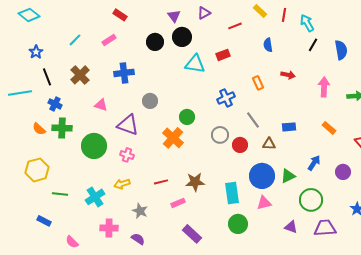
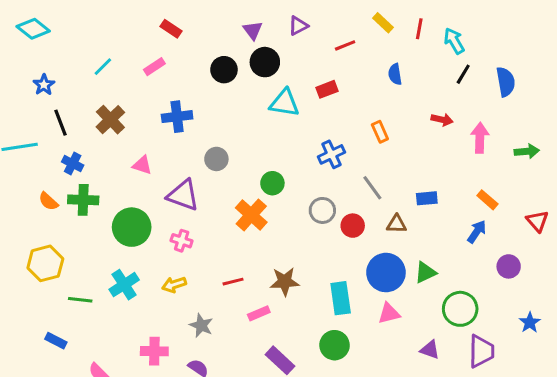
red arrow: (288, 75) -> (442, 120), moved
blue arrow: (314, 163) -> (477, 232), moved
cyan cross: (95, 197) -> (124, 285), moved
green circle: (238, 224) -> (334, 345), moved
purple trapezoid: (325, 228) -> (481, 351), turned 95

